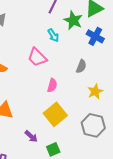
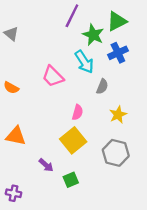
cyan arrow: (53, 35) -> (84, 62), moved, size x1.5
blue cross: (95, 36) -> (118, 53), turned 36
pink semicircle: (52, 85) -> (78, 112), moved

